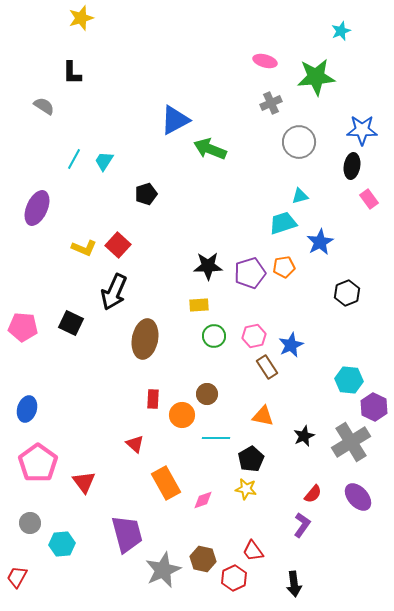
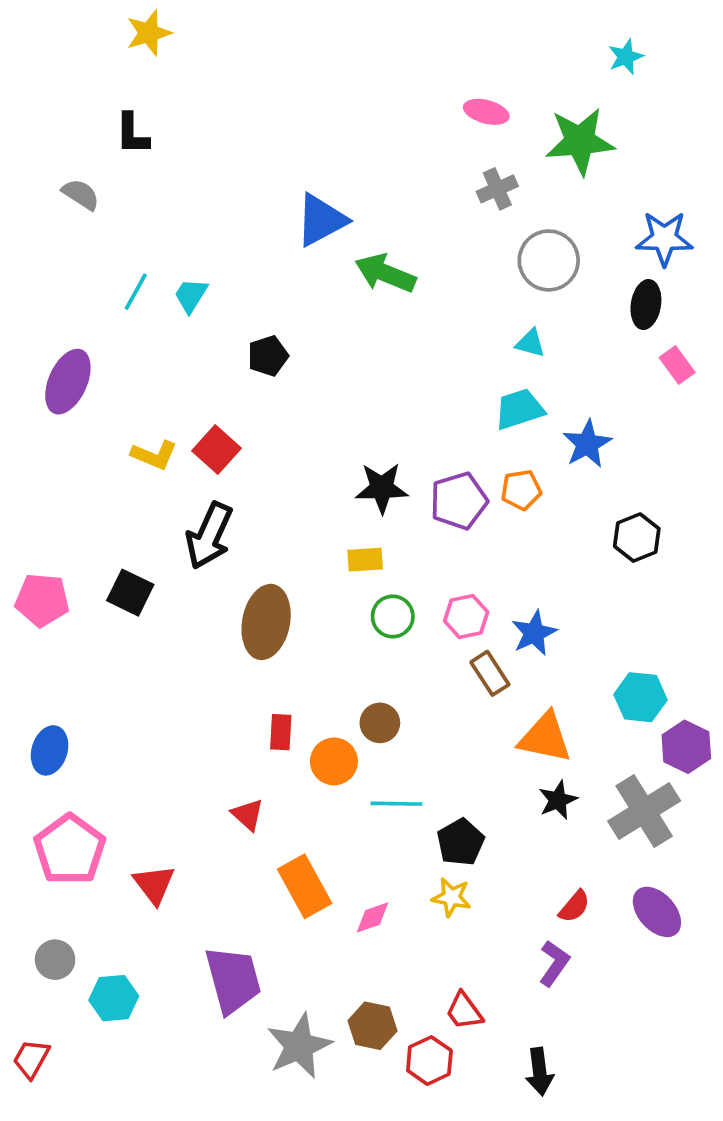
cyan triangle: (300, 196) -> (530, 343), moved, turned 30
orange triangle: (263, 416) -> (545, 738), moved, size x1.4

